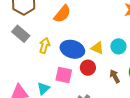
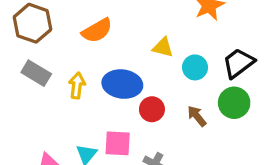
orange semicircle: (62, 14) -> (97, 31), turned 30
yellow triangle: (97, 48) -> (163, 47), moved
pink square: (64, 75) -> (118, 143), moved

